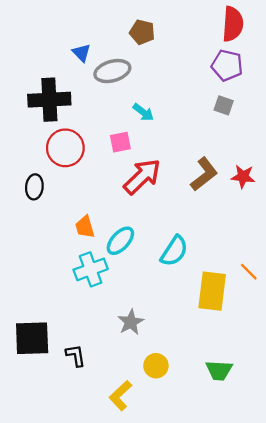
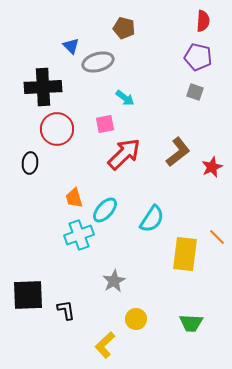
red semicircle: (233, 24) -> (203, 21), size x0.7
red star: (243, 177) -> (212, 167), moved, turned -30

